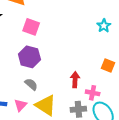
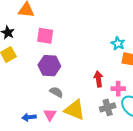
cyan star: (104, 26) -> (118, 43), moved

